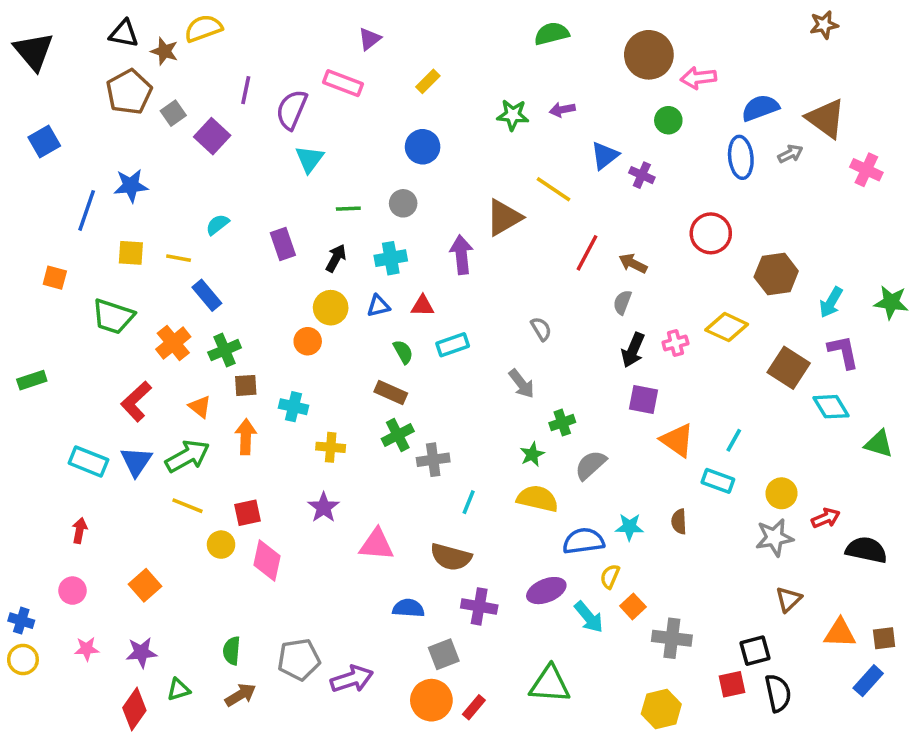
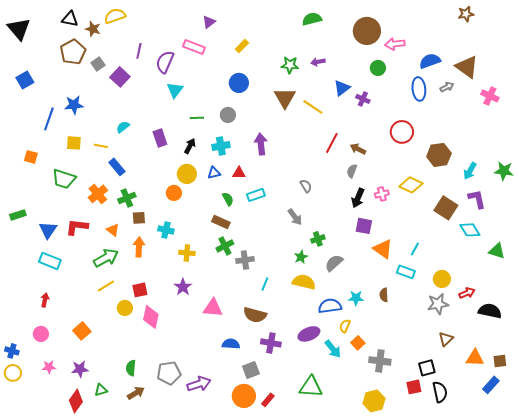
brown triangle: (504, 217) -> (285, 98), moved, turned -30
red L-shape: (136, 401) -> (77, 227), turned 50
blue triangle: (136, 461) -> (48, 230), moved
yellow line: (187, 506) -> (106, 286), turned -54

